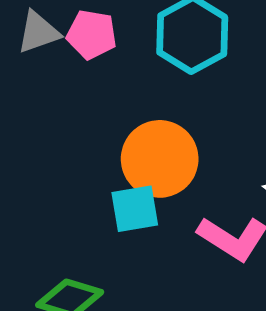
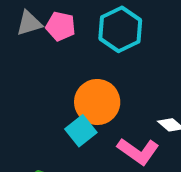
cyan square: (135, 209) -> (81, 131), turned -32

